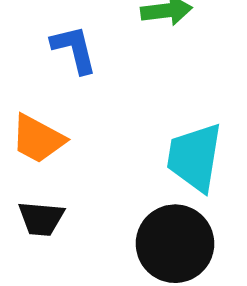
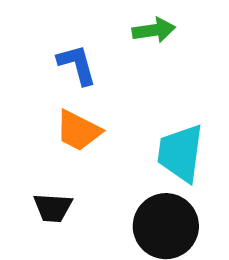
orange trapezoid: (38, 139) -> (78, 131), moved

